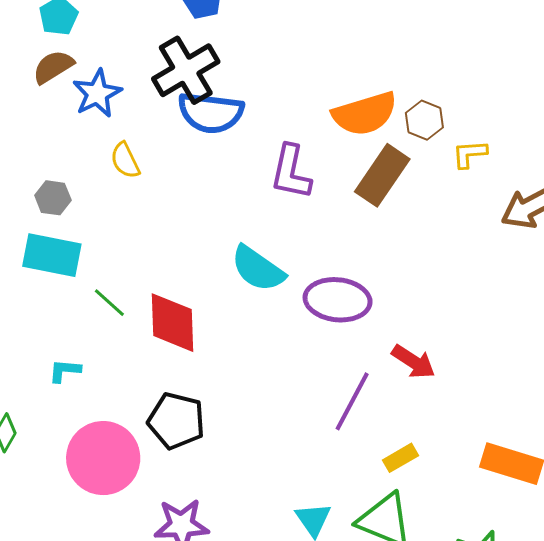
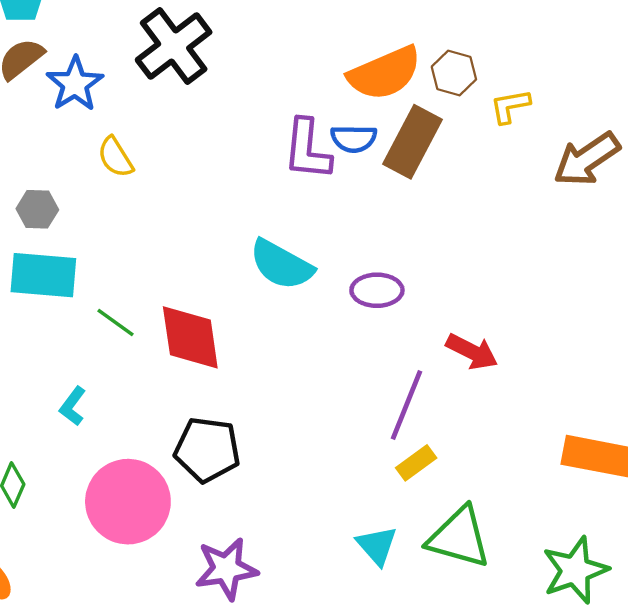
blue semicircle: (211, 113) -> (354, 139), moved, size x0.6
purple ellipse: (338, 300) -> (377, 290), size x0.7
cyan L-shape: (65, 371) -> (73, 406), turned -52
yellow rectangle: (400, 458) -> (416, 463), moved

